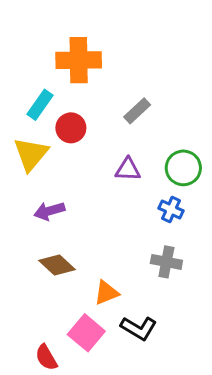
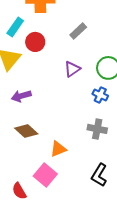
purple triangle: (128, 169) -> (72, 69), turned -36
black L-shape: (139, 328) -> (99, 175), moved, turned 90

